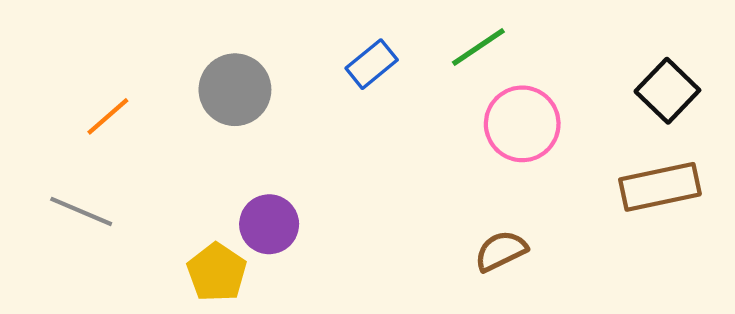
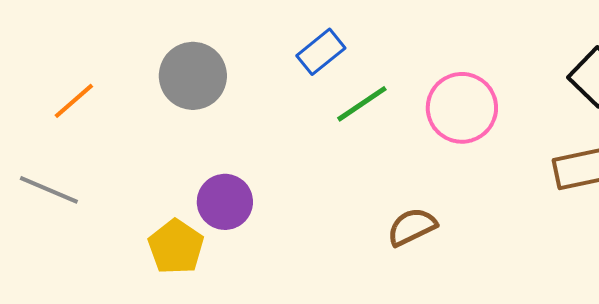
green line: (478, 47) -> (362, 104), moved
brown semicircle: (501, 251) -> (412, 227), moved

